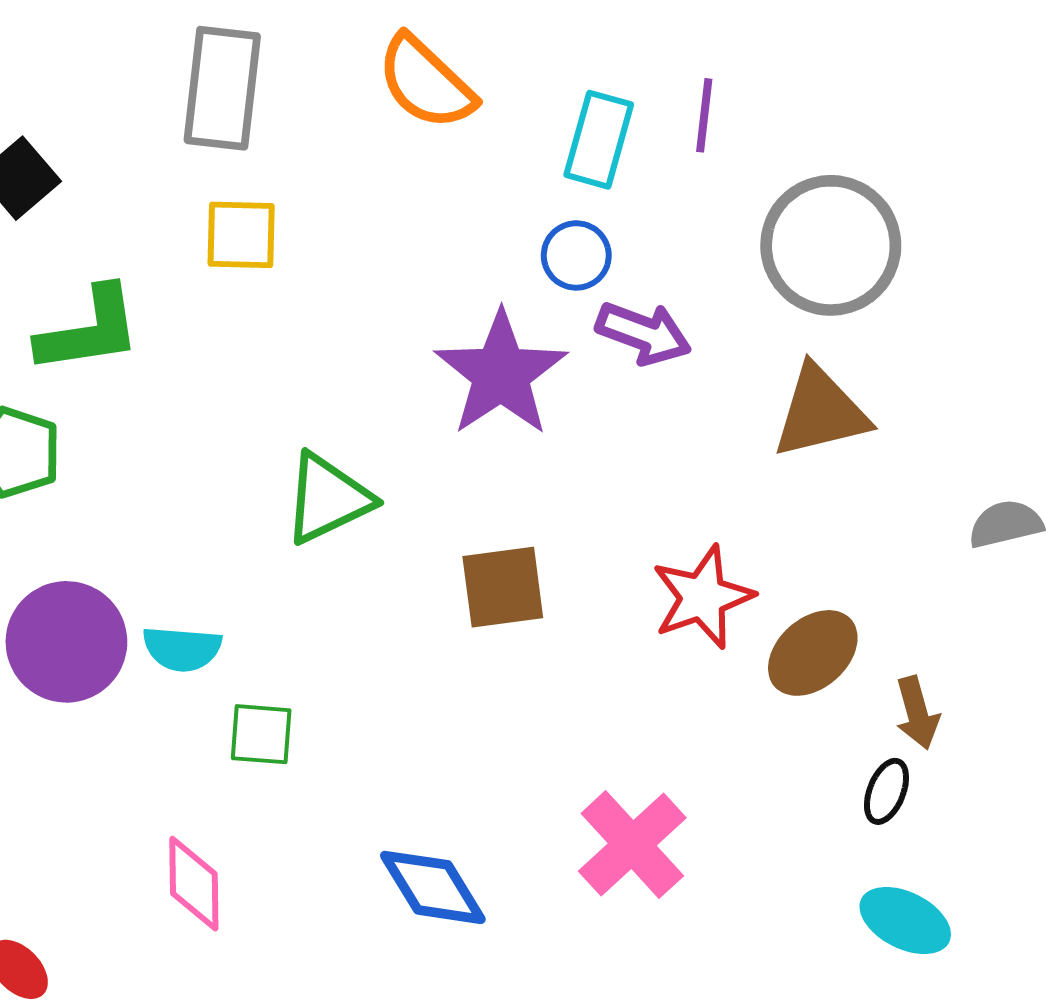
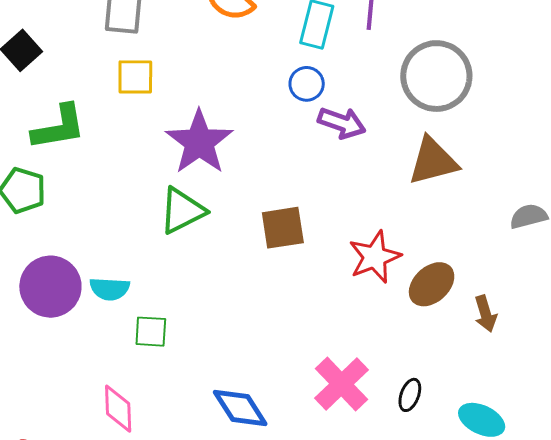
purple star: (501, 374) -> (199, 142), moved
brown square: (503, 587) -> (283, 228), moved
black ellipse: (886, 791) -> (410, 395), moved

